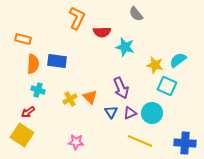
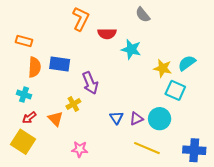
purple arrow: (121, 88) -> (90, 83), moved
cyan cross: (38, 90) -> (24, 95), moved
orange triangle: (90, 97) -> (56, 119), moved

